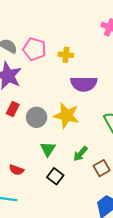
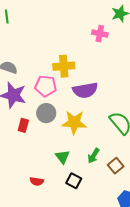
pink pentagon: (34, 49) -> (46, 86), moved
yellow cross: (66, 55) -> (64, 66), size x1.5
gray circle: (37, 117) -> (46, 113), moved

